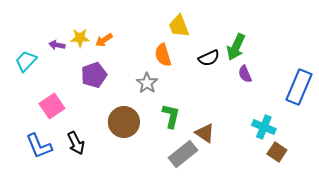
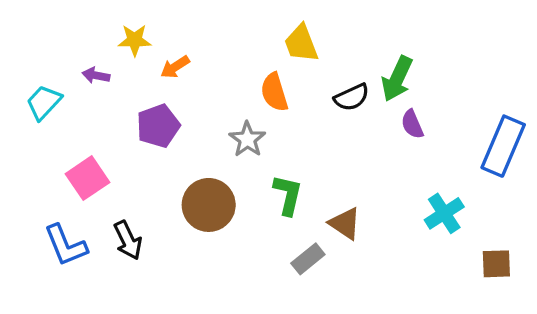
yellow star: (80, 38) -> (135, 40), moved
cyan cross: (264, 127) -> (444, 213), turned 35
brown square: (277, 152) -> (496, 264), moved, turned -36
gray rectangle: (183, 154) -> (308, 259), size x0.7

